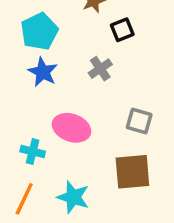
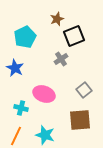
black square: (122, 30) -> (74, 36), size x1.5
blue star: (43, 72) -> (15, 68), moved
gray square: (139, 121) -> (84, 90), turned 35

